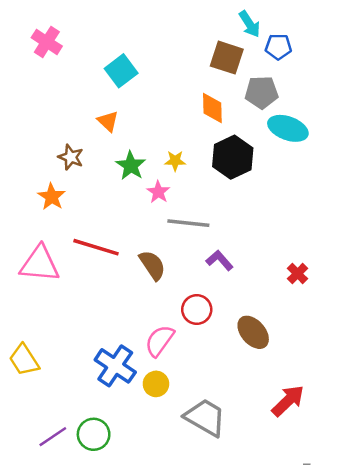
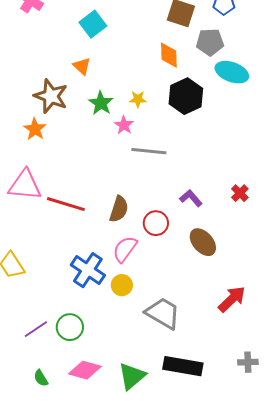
brown star: (71, 157) -> (51, 96), size x1.6
red line: (96, 247) -> (66, 204), moved
purple L-shape: (220, 260) -> (191, 198), moved
brown semicircle: (152, 265) -> (119, 209), moved, turned 52

